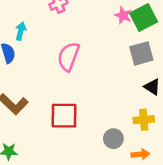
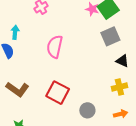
red square: (64, 116) -> (58, 93), turned 35
gray circle: (113, 139) -> (87, 110), moved

